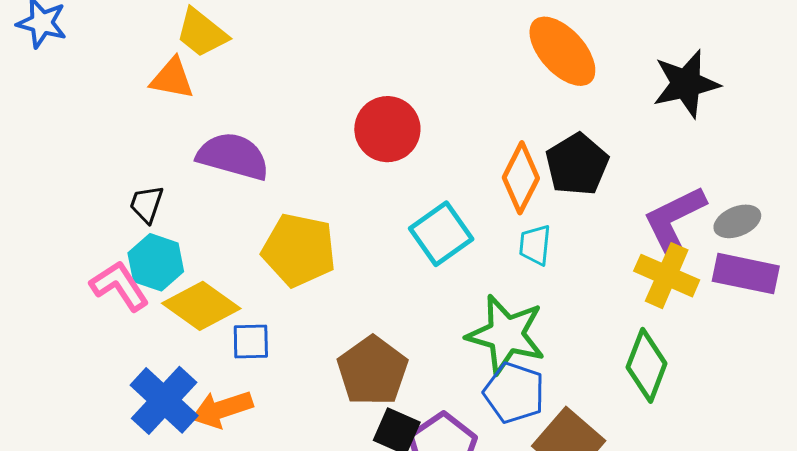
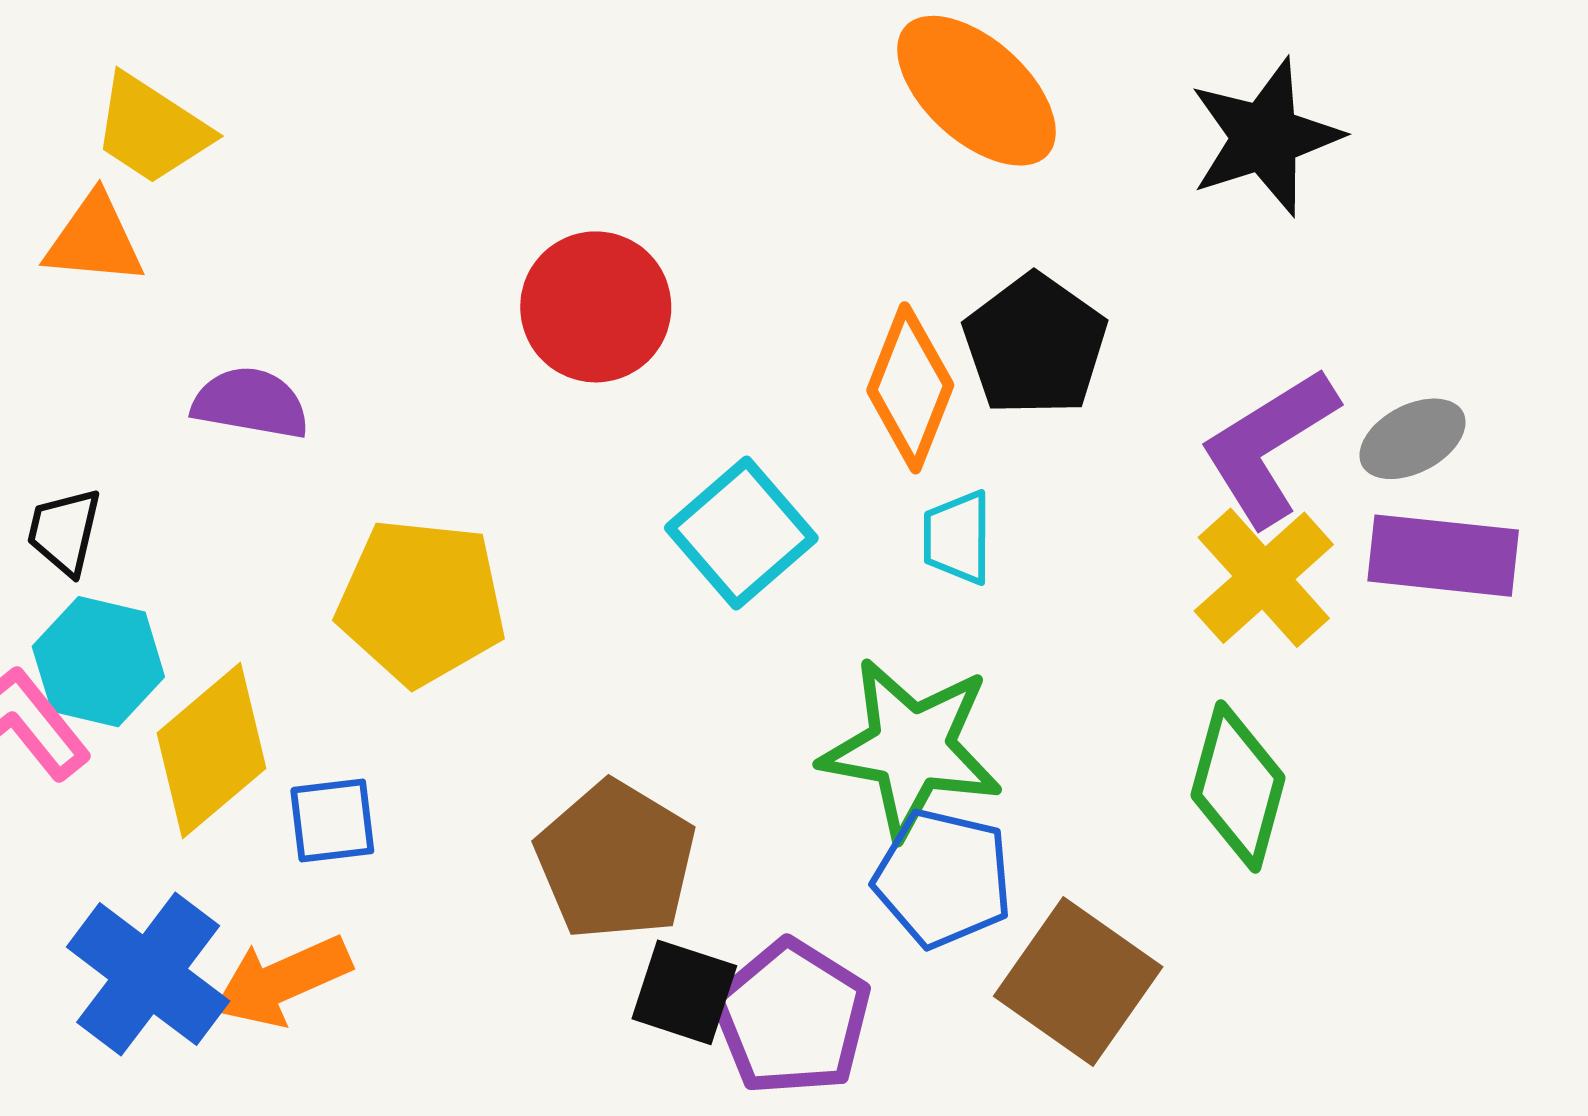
purple semicircle: (233, 156) -> (251, 403), size x0.7
yellow cross: (667, 276) -> (1264, 578), turned 30
yellow diamond: (201, 306) -> (212, 751), turned -70

